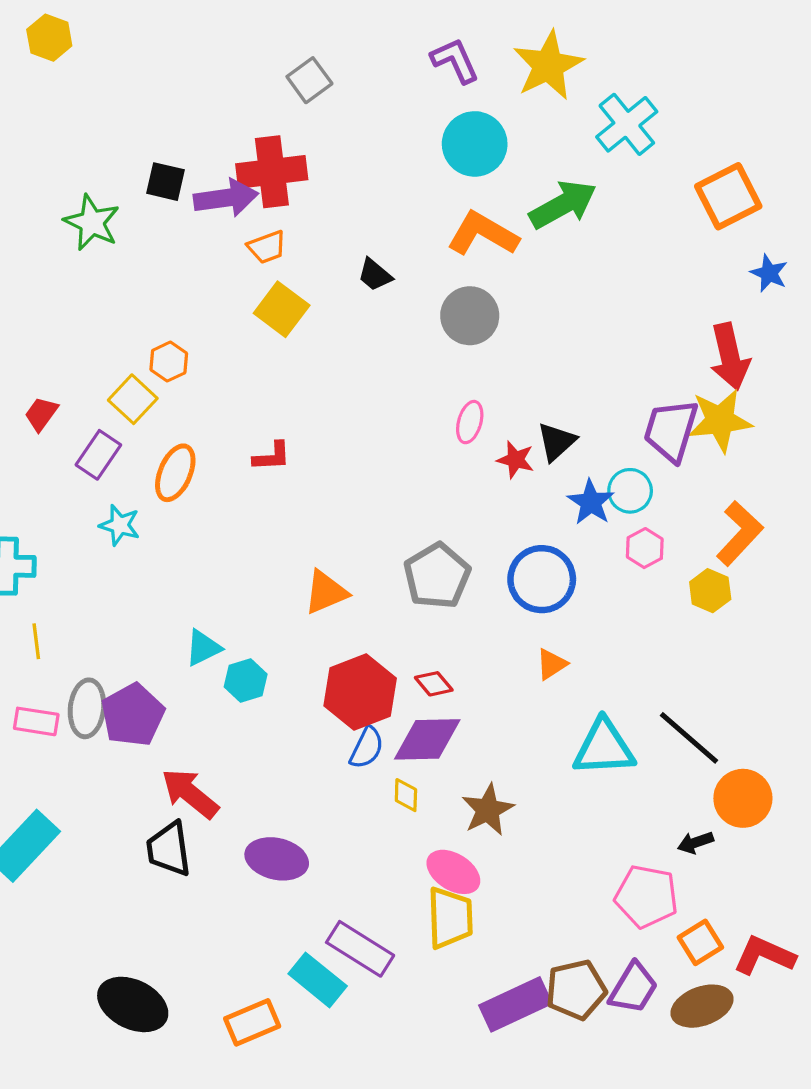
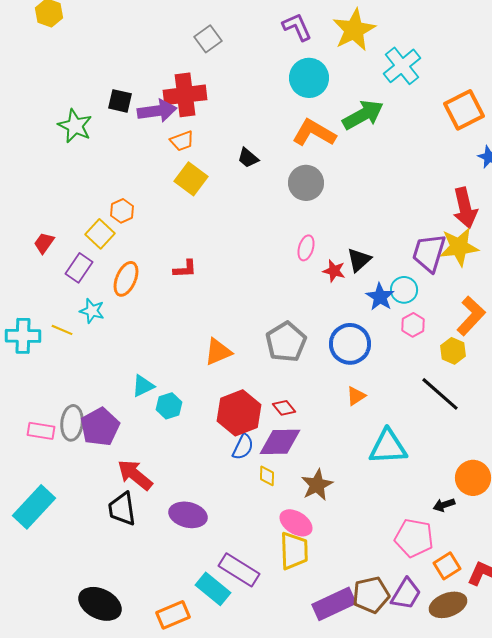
yellow line: (36, 641) -> (62, 330), moved, turned -60
black line: (689, 738) -> (440, 394), moved

